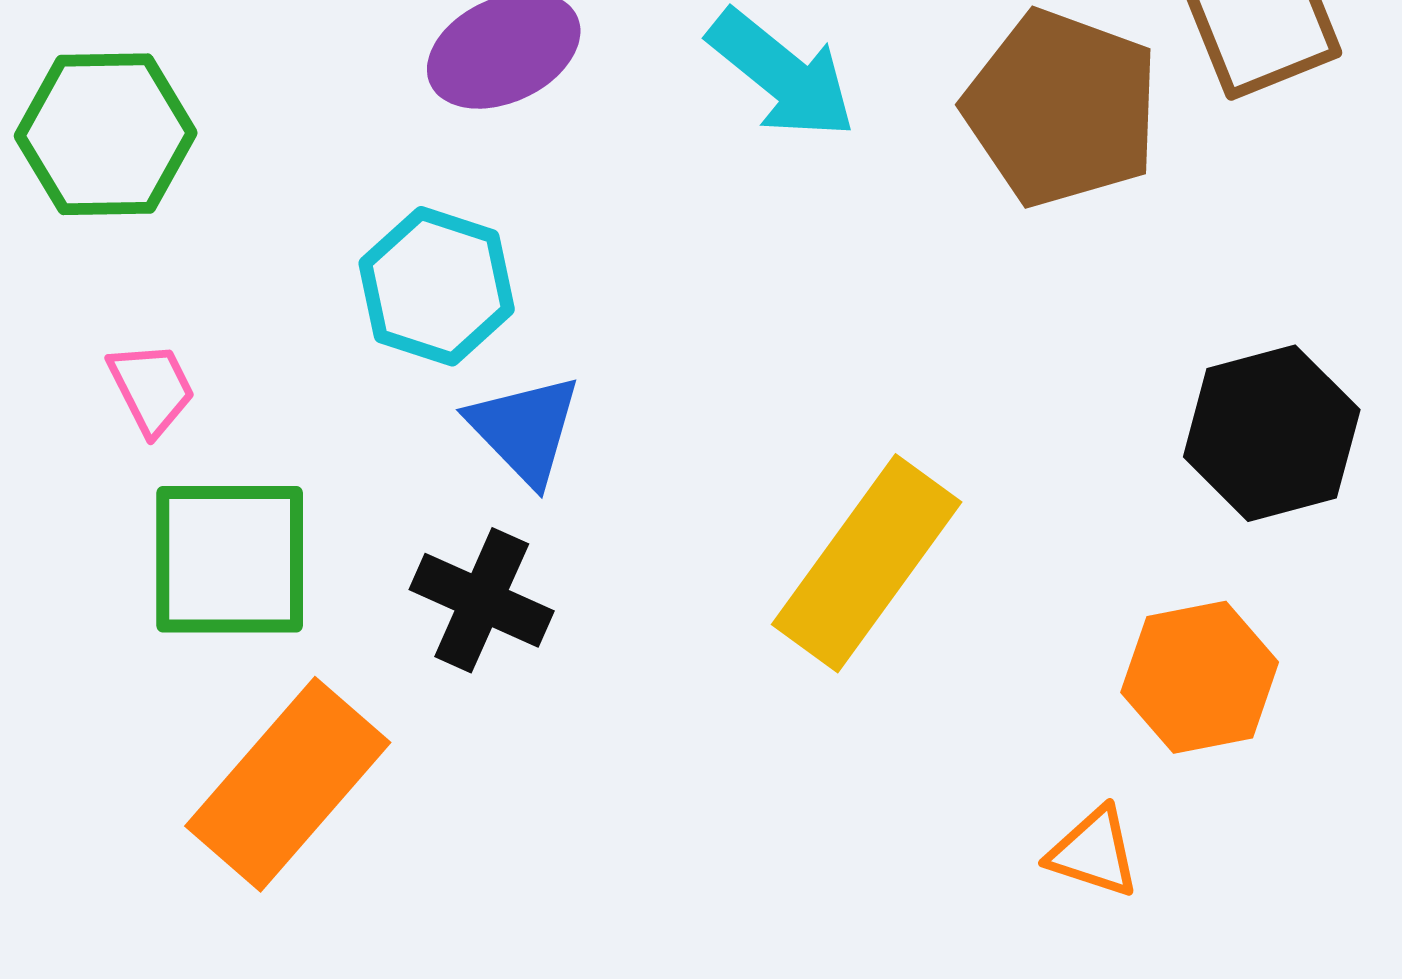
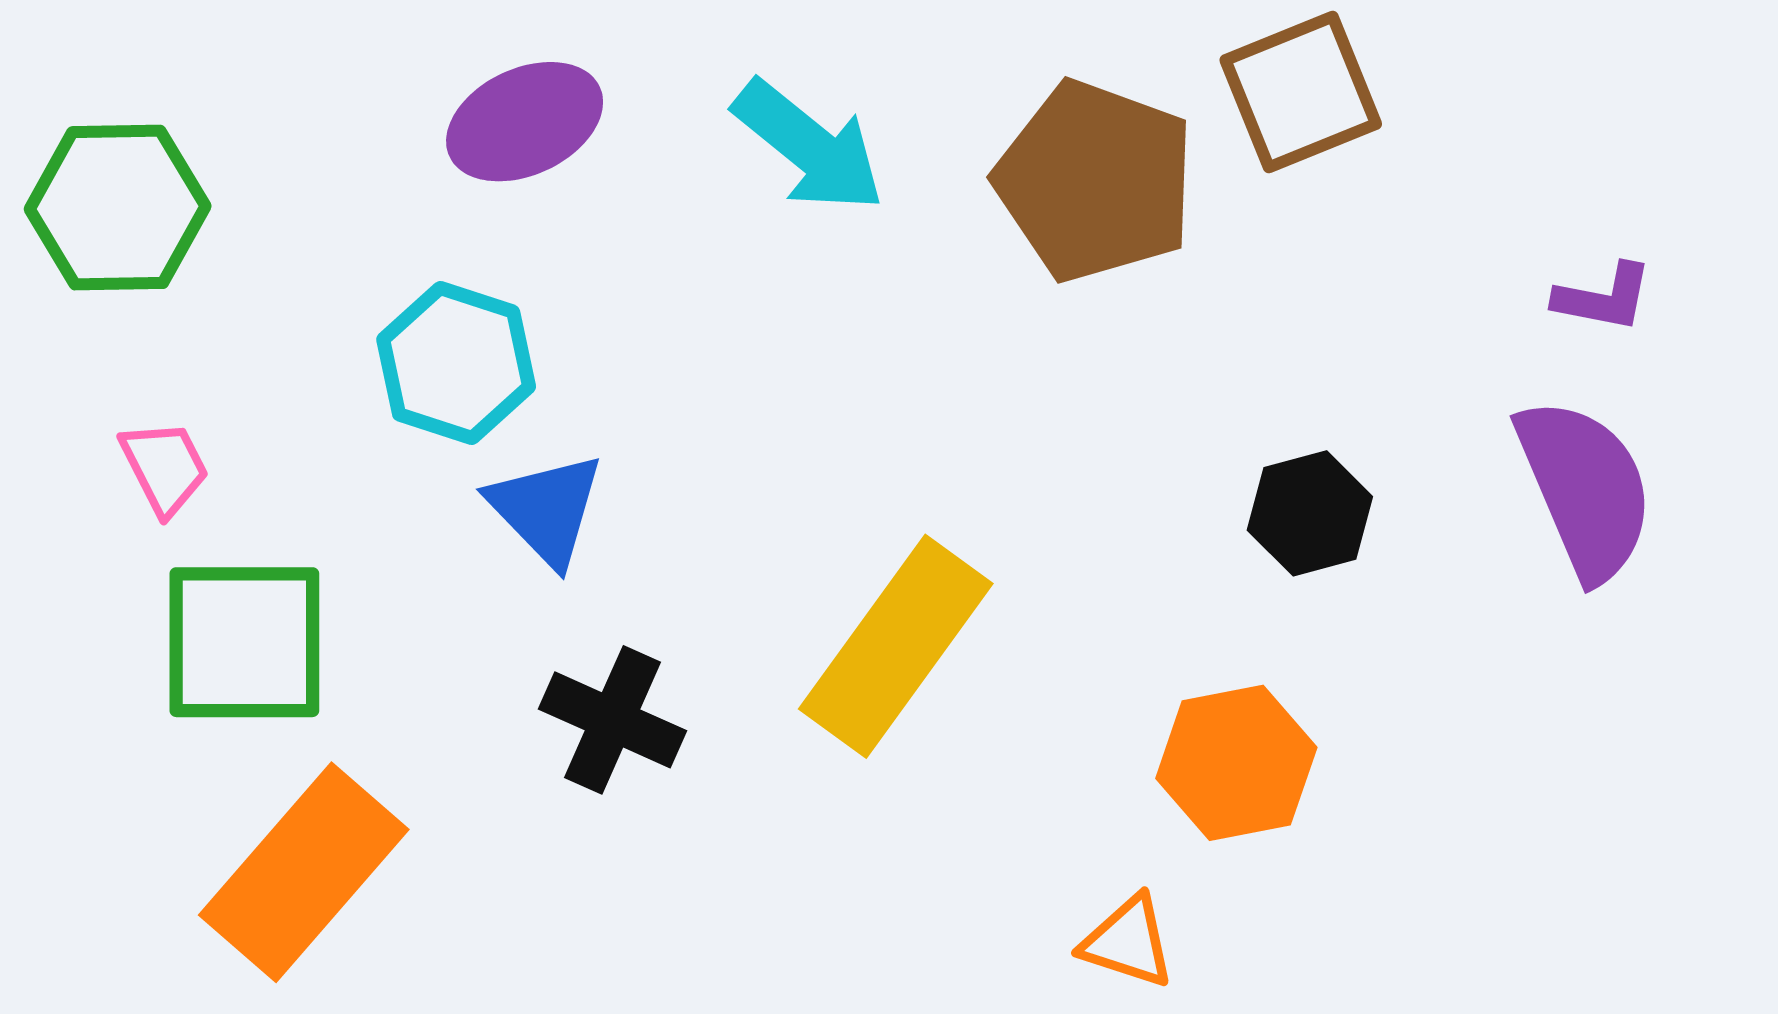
black hexagon: (1272, 433) -> (1310, 513), size x0.7
black cross: (482, 600) -> (613, 720), moved

